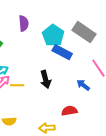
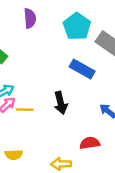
purple semicircle: (24, 23) -> (30, 18), moved
cyan pentagon: (53, 35) -> (77, 26), moved

